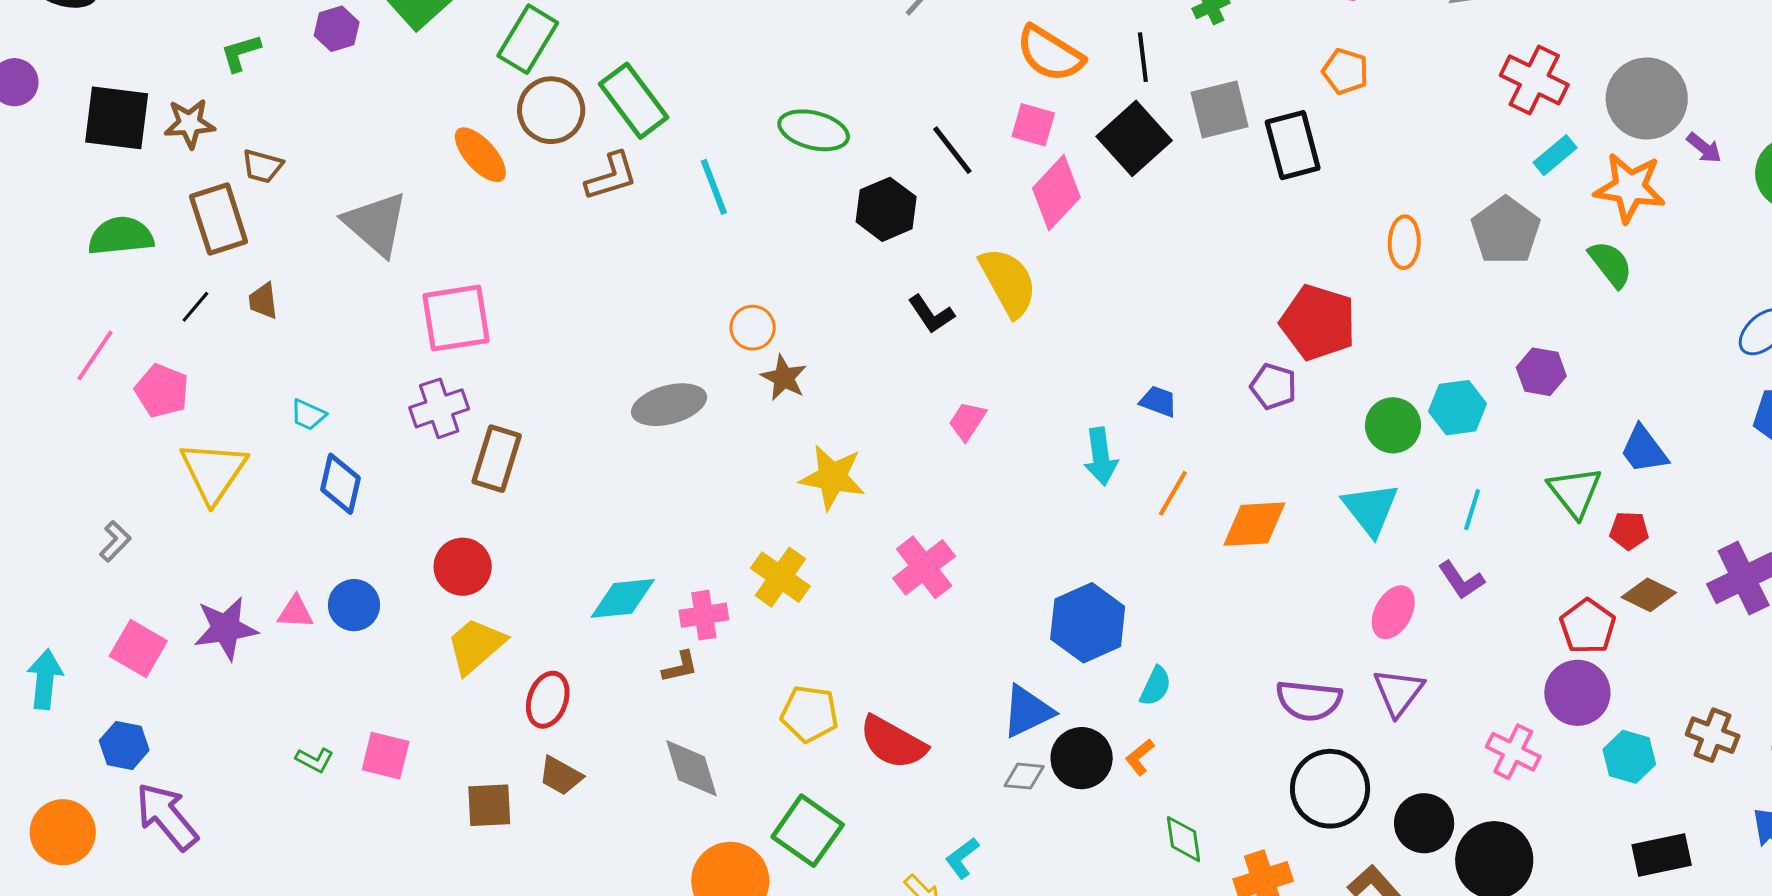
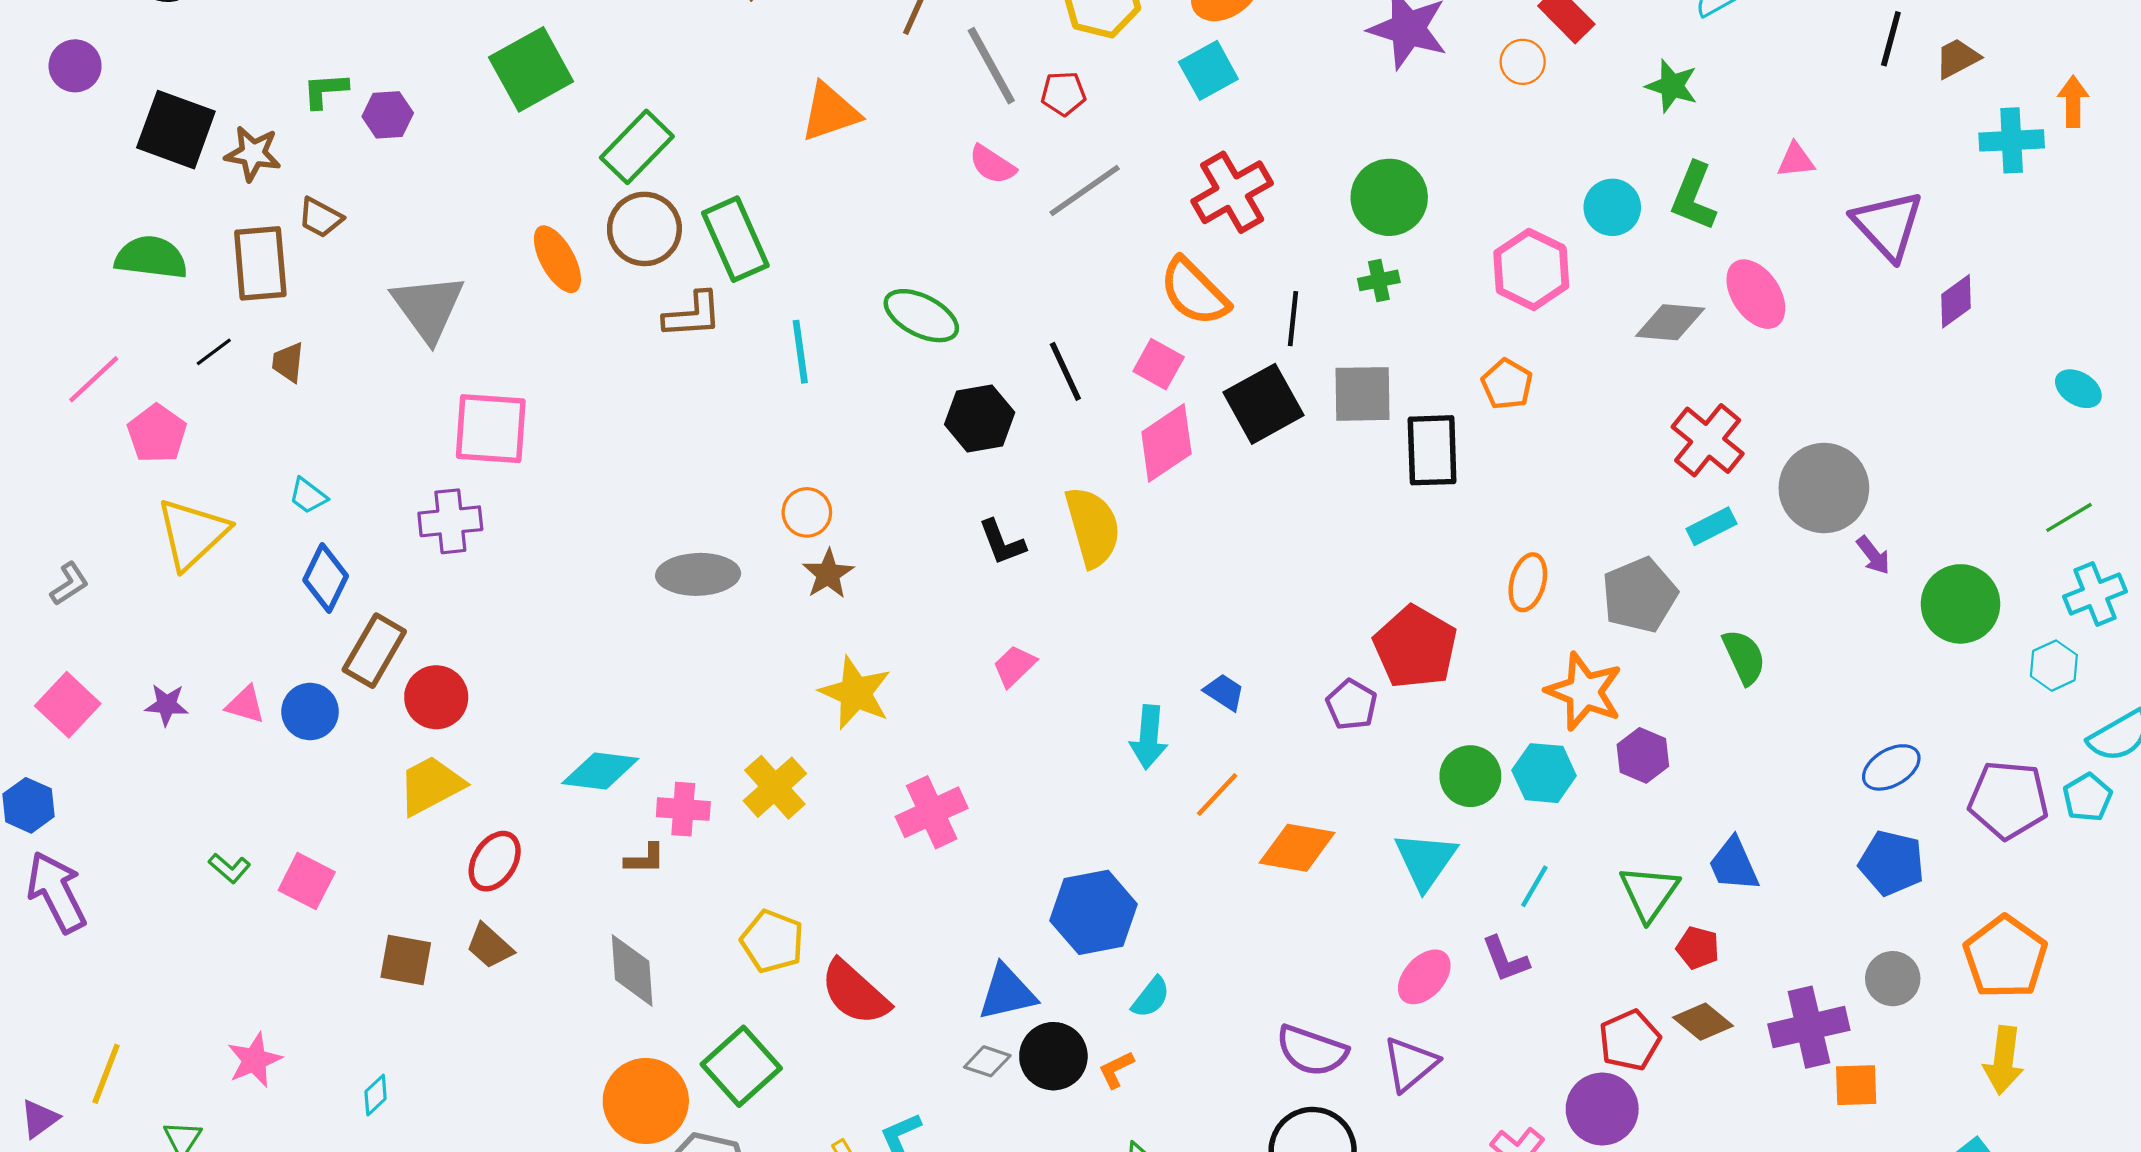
purple hexagon: (337, 29) -> (388, 115), moved
orange star: (1630, 188) -> (1584, 691), moved
brown rectangle: (497, 459) -> (374, 651), moved
purple star: (226, 628) -> (167, 705), size x0.6

